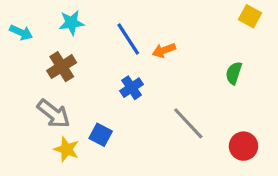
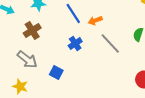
gray line: (188, 123) -> (110, 44), moved
yellow star: (67, 149) -> (20, 86), moved

